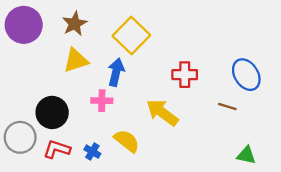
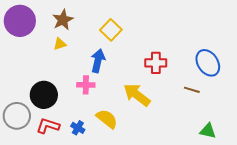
yellow square: (131, 36) -> (111, 30), size x0.7
yellow triangle: (76, 60) -> (60, 44), moved, size x0.6

